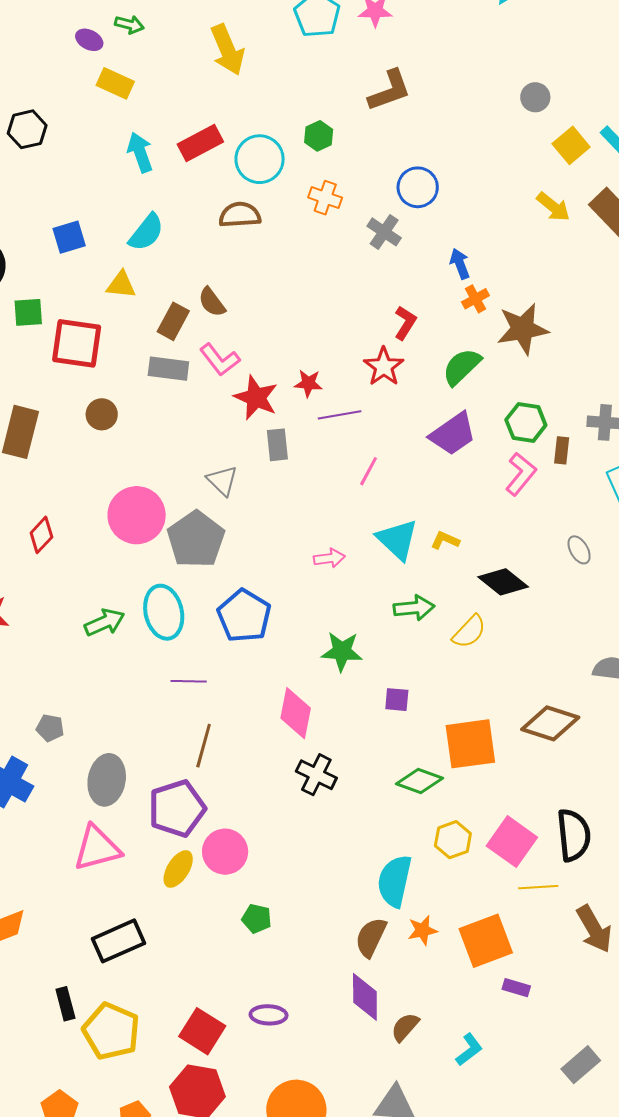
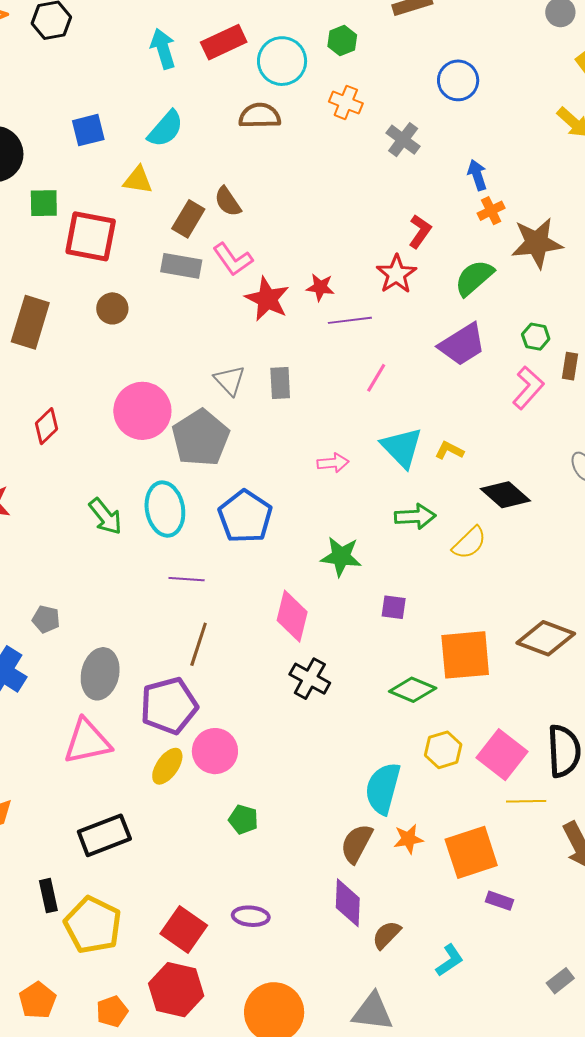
blue circle: (418, 187) -> (458, 80), moved
green hexagon: (526, 423) -> (536, 337), size x0.7
gray rectangle: (277, 445) -> (280, 383), moved
green arrow: (105, 622) -> (105, 516), turned 72
gray rectangle: (581, 1065) -> (560, 981), size x0.7

